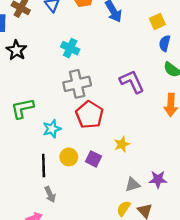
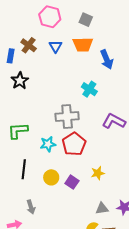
cyan cross: (70, 48) -> (89, 89), moved
purple L-shape: (132, 82) -> (114, 121), turned -45
cyan star: (52, 129) -> (48, 144), moved
black line: (44, 166) -> (24, 169), moved

